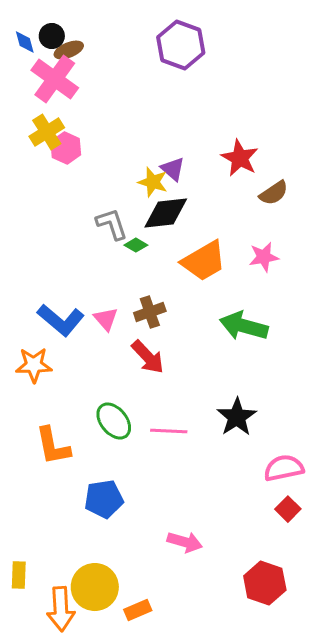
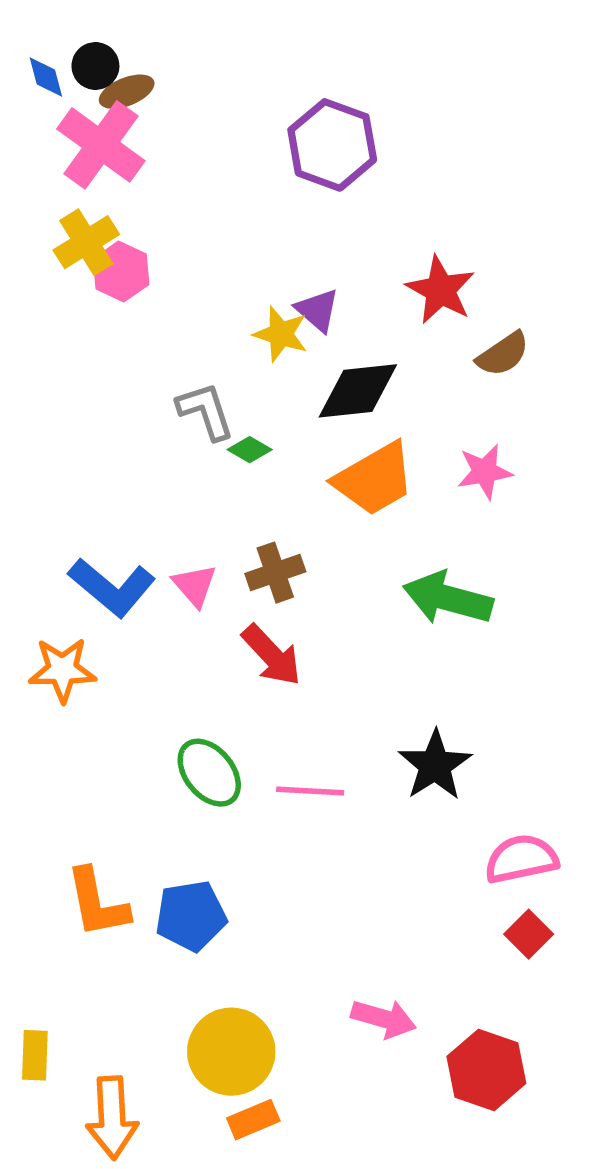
purple hexagon: (181, 45) -> (332, 145), moved
black diamond: (166, 213) -> (358, 391), moved
orange L-shape: (53, 446) -> (97, 903), moved
pink arrow: (185, 542) -> (384, 1019), moved
yellow circle: (95, 587) -> (231, 1052), moved

